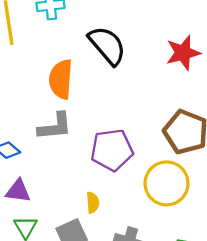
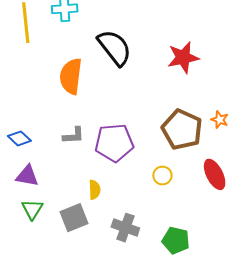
gray L-shape: (55, 126) -> (74, 135), moved, size x0.7
yellow circle: (167, 183) -> (162, 176), size x0.5

